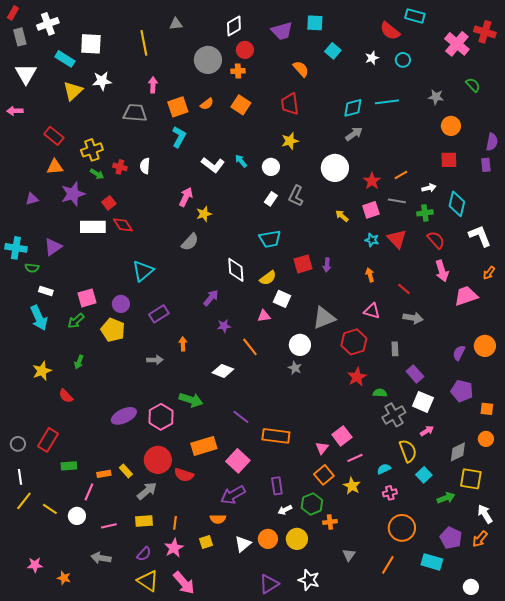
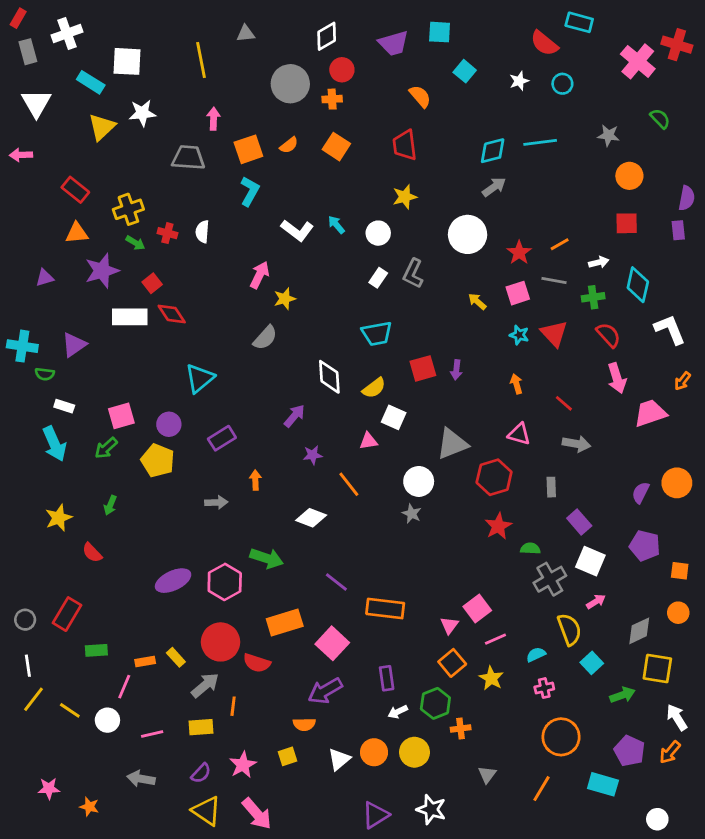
orange line: (175, 523) -> (233, 706), moved

